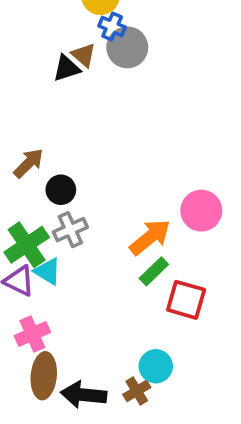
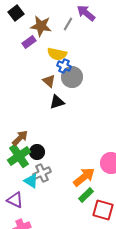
black triangle: (67, 68) -> (57, 102), moved
green cross: (27, 245) -> (19, 156), moved
cyan triangle: (48, 271) -> (31, 181), moved

